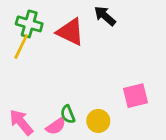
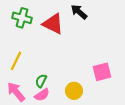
yellow line: (21, 47) -> (16, 61), moved
green semicircle: (68, 114) -> (41, 81), moved, turned 48

